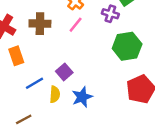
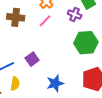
yellow semicircle: (55, 94) -> (15, 84), moved
blue star: (82, 97) -> (55, 83), moved

